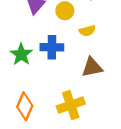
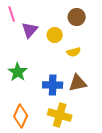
blue cross: (52, 47) -> (53, 85), moved
yellow cross: (71, 105) -> (60, 115), turned 35

